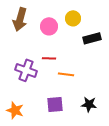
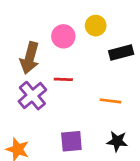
brown arrow: (20, 19) -> (30, 58), moved
purple cross: (26, 70) -> (32, 96), turned 30
orange line: (66, 74) -> (110, 101), moved

